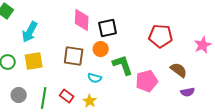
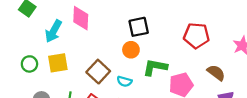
pink diamond: (82, 20) -> (81, 18), moved
brown square: (74, 56) -> (98, 72), moved, turned 35
green L-shape: (123, 65) -> (155, 67), turned -60

